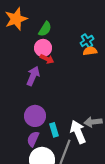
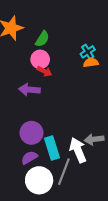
purple arrow: (33, 76) -> (29, 90), turned -108
cyan rectangle: (54, 130) -> (52, 148), size x1.5
purple semicircle: (33, 139) -> (29, 158), turned 35

